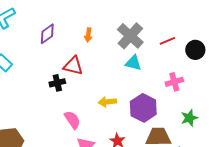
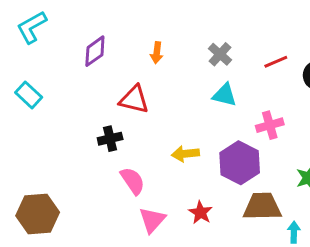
gray cross: (130, 36) -> (220, 54), size x0.6
pink cross: (174, 82) -> (270, 125), moved
black cross: (57, 83) -> (110, 139), moved

